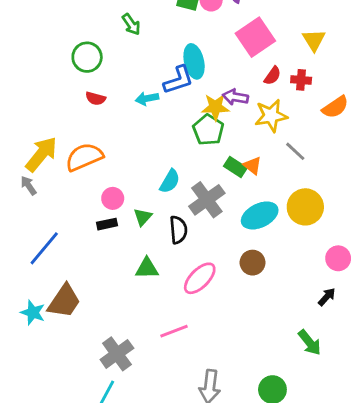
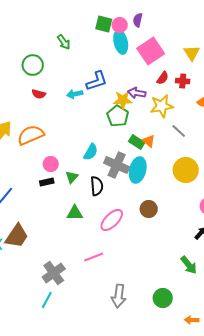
cyan ellipse: (194, 61) -> (121, 42), moved
gray cross: (207, 200) -> (117, 165), turned -30
cyan ellipse: (260, 215) -> (138, 170), moved, turned -50

